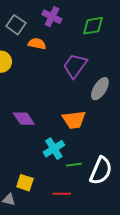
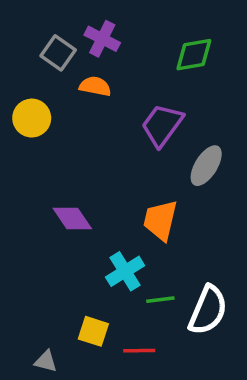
purple cross: (52, 17) -> (102, 39), moved
orange trapezoid: (74, 120) -> (160, 220), turned 110
yellow square: (25, 183) -> (93, 331), moved

